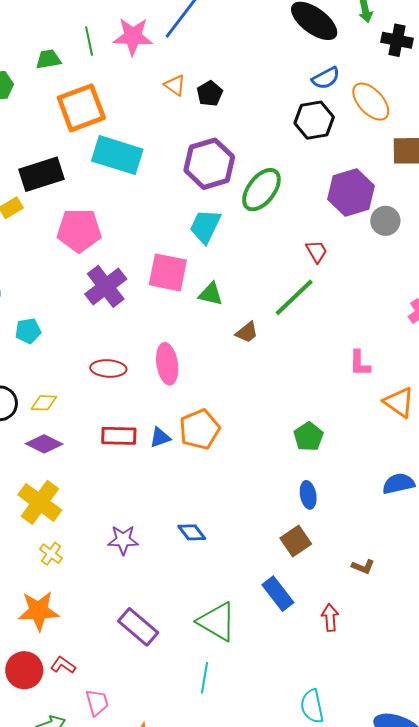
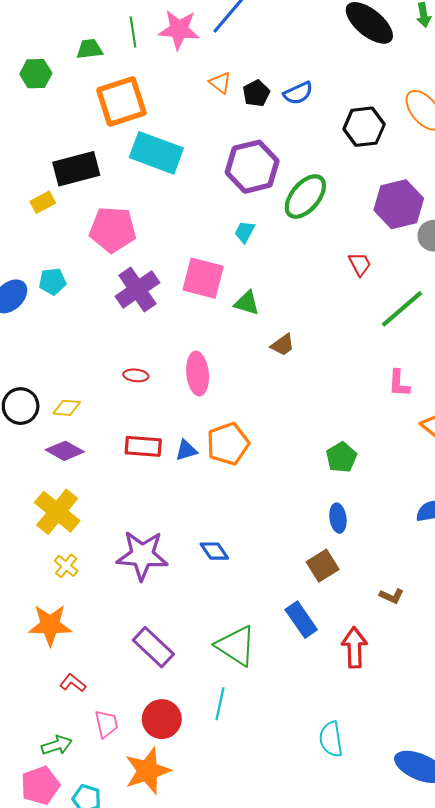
blue semicircle: (326, 78) -> (298, 93), moved
cyan trapezoid: (205, 226) -> (245, 232), size x0.6
green line: (294, 297) -> (402, 309), moved
cyan pentagon: (28, 331) -> (52, 282), moved
red ellipse: (108, 368) -> (136, 375), size x0.7
purple star: (123, 540) -> (142, 555), size x1.6
red arrow: (330, 618) -> (354, 647), size x1.4
red circle: (24, 670) -> (162, 719), moved

